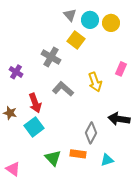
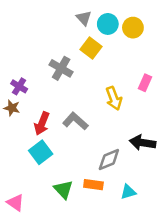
gray L-shape: (63, 89) -> (75, 121), moved
red arrow: (35, 103) -> (42, 124), turned 42
brown star: (10, 113) -> (12, 108), moved
gray diamond: (91, 133) -> (109, 159), turned 40

